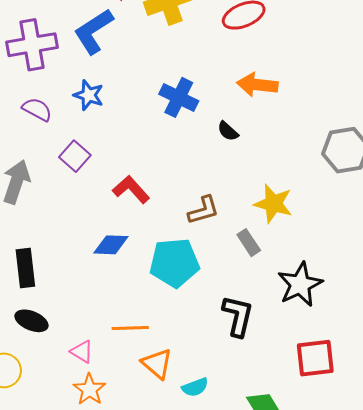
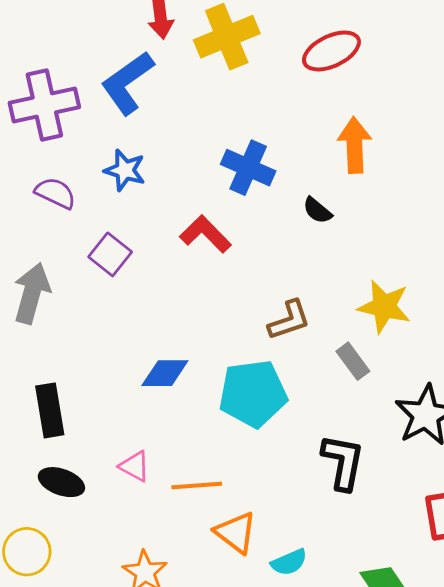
orange arrow: (257, 85) -> (355, 145), turned 84
red L-shape: (131, 189) -> (205, 234), moved
pink triangle: (82, 352) -> (135, 466), moved

